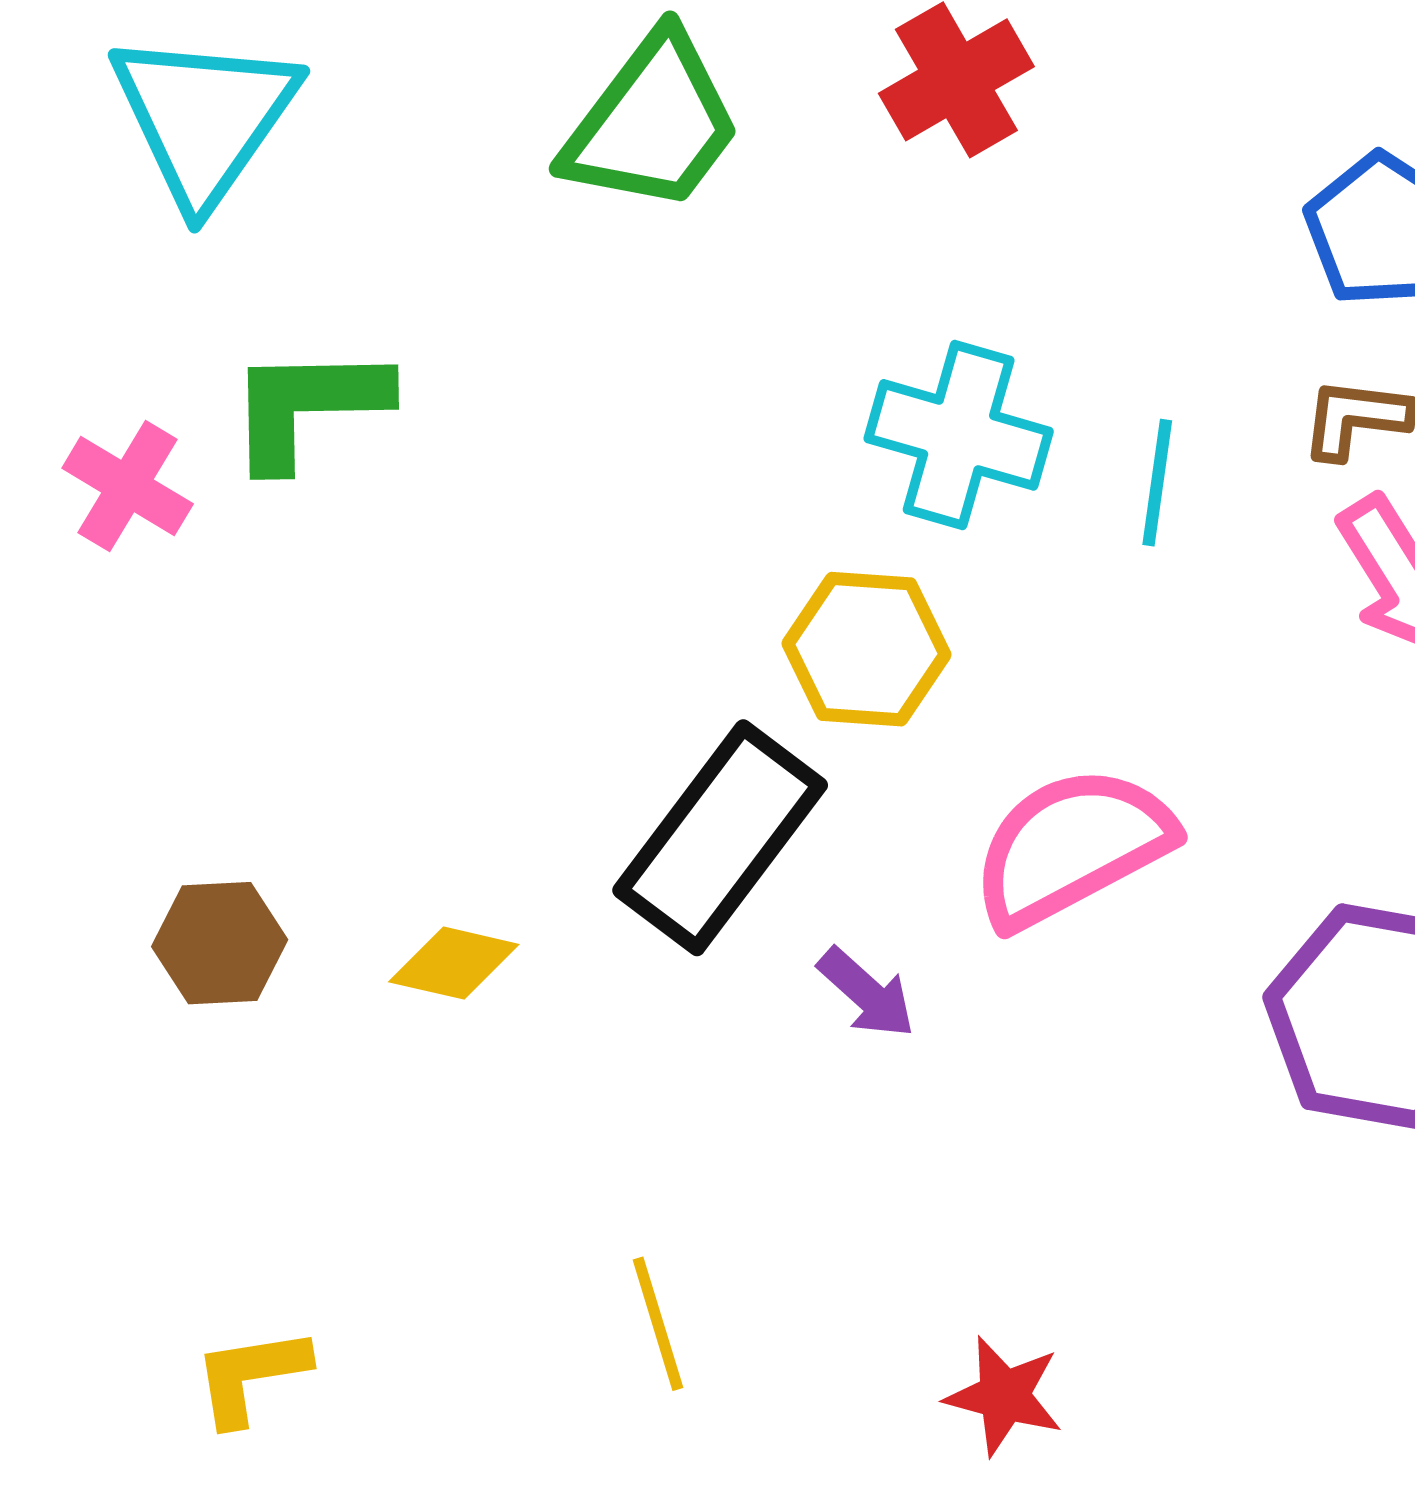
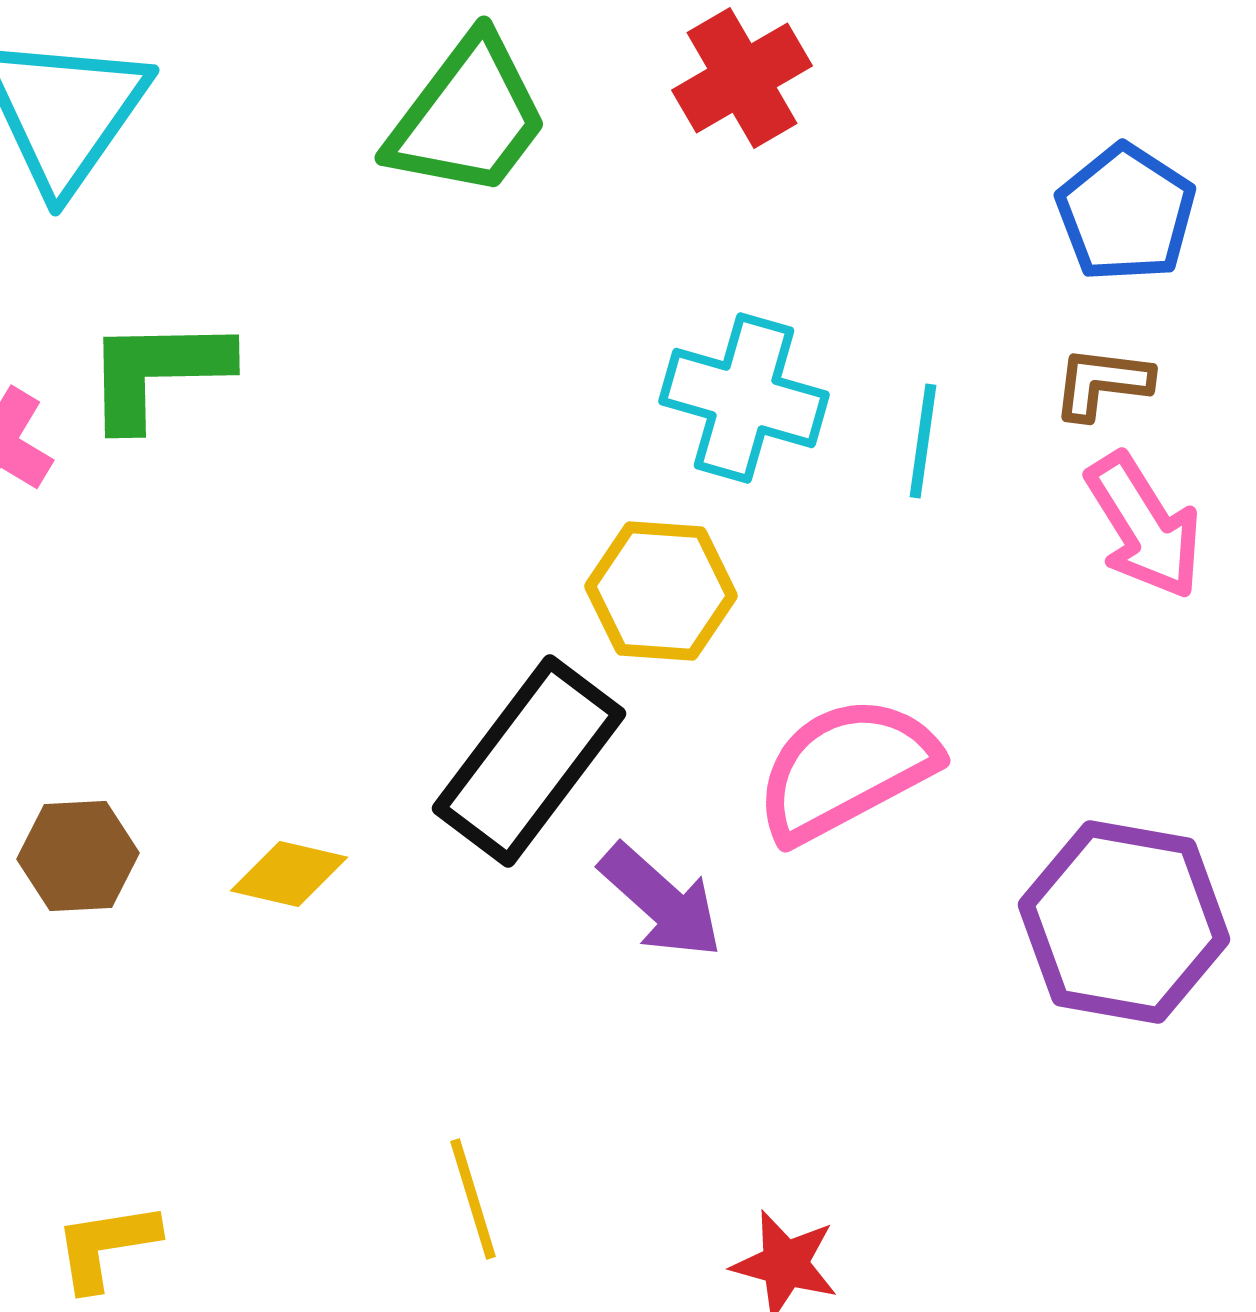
purple arrow: (867, 993) -> (661, 901), size x1.4

